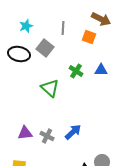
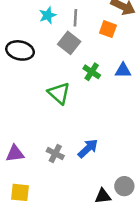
cyan star: (26, 26) -> (48, 15), moved
gray square: (45, 48) -> (69, 43), moved
purple triangle: (25, 133) -> (15, 153), moved

